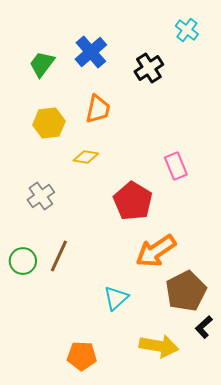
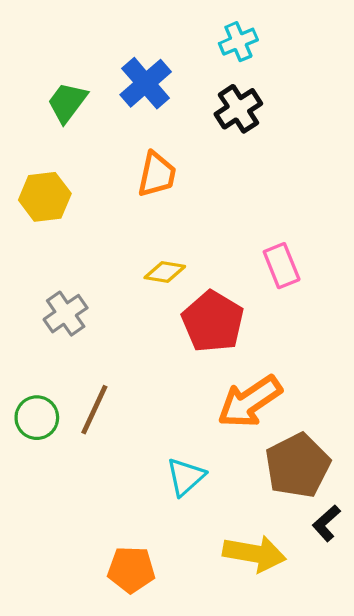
cyan cross: (187, 30) -> (238, 42), moved, turned 30
yellow hexagon: (49, 123) -> (45, 197), moved
yellow diamond: (86, 157) -> (165, 272), moved

